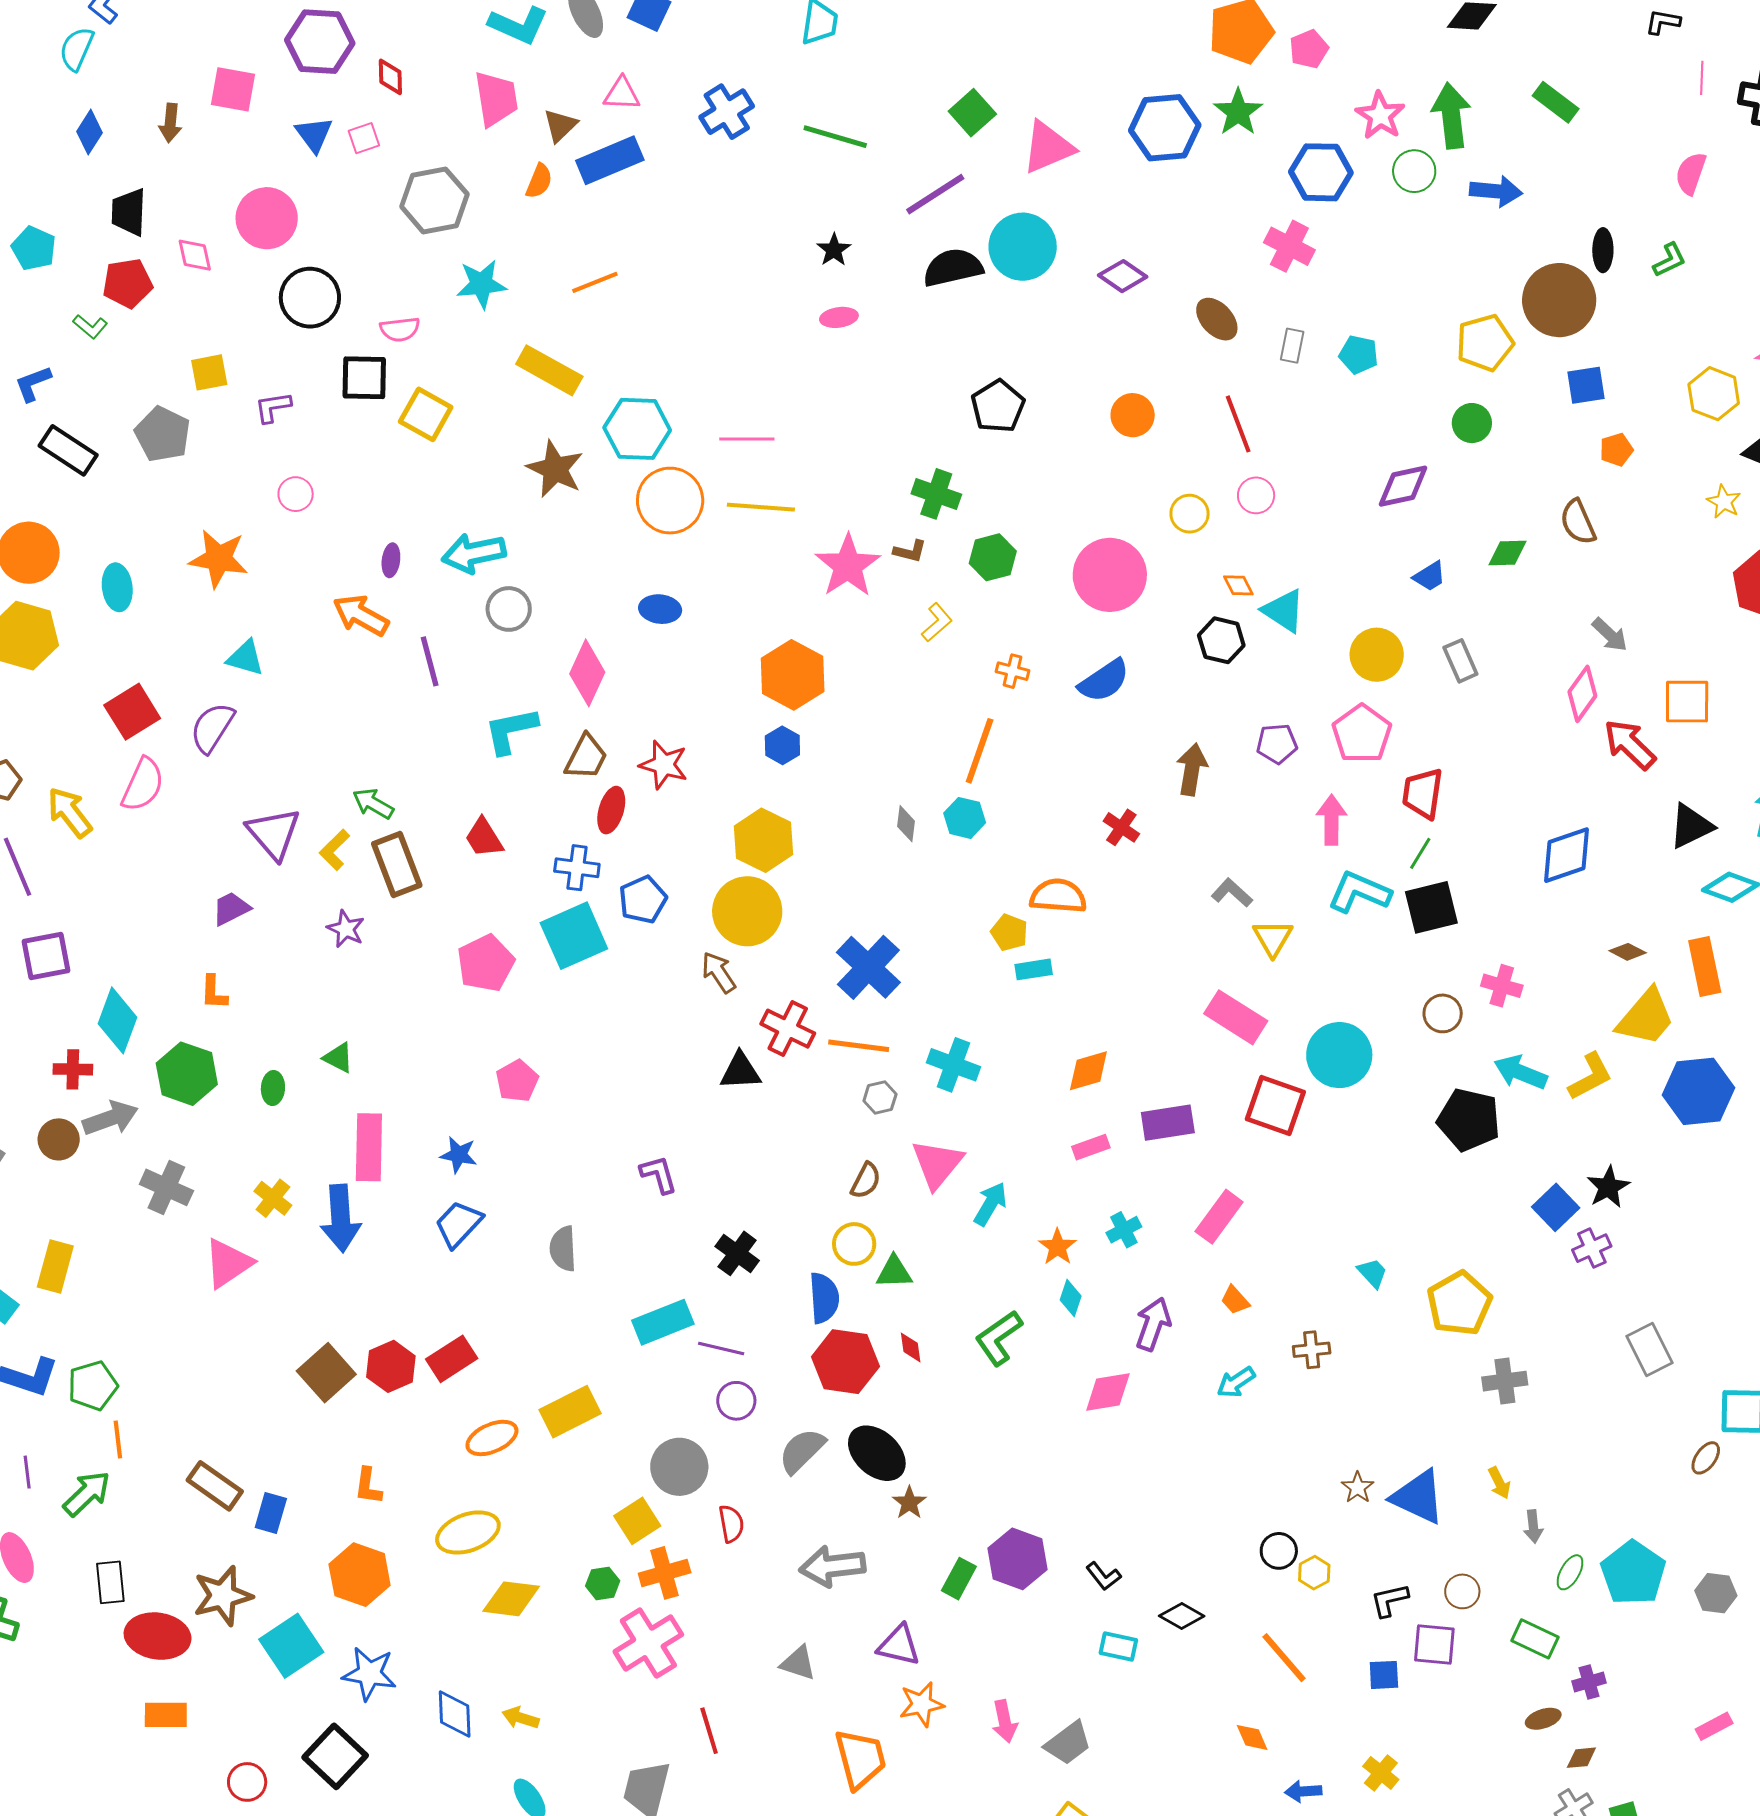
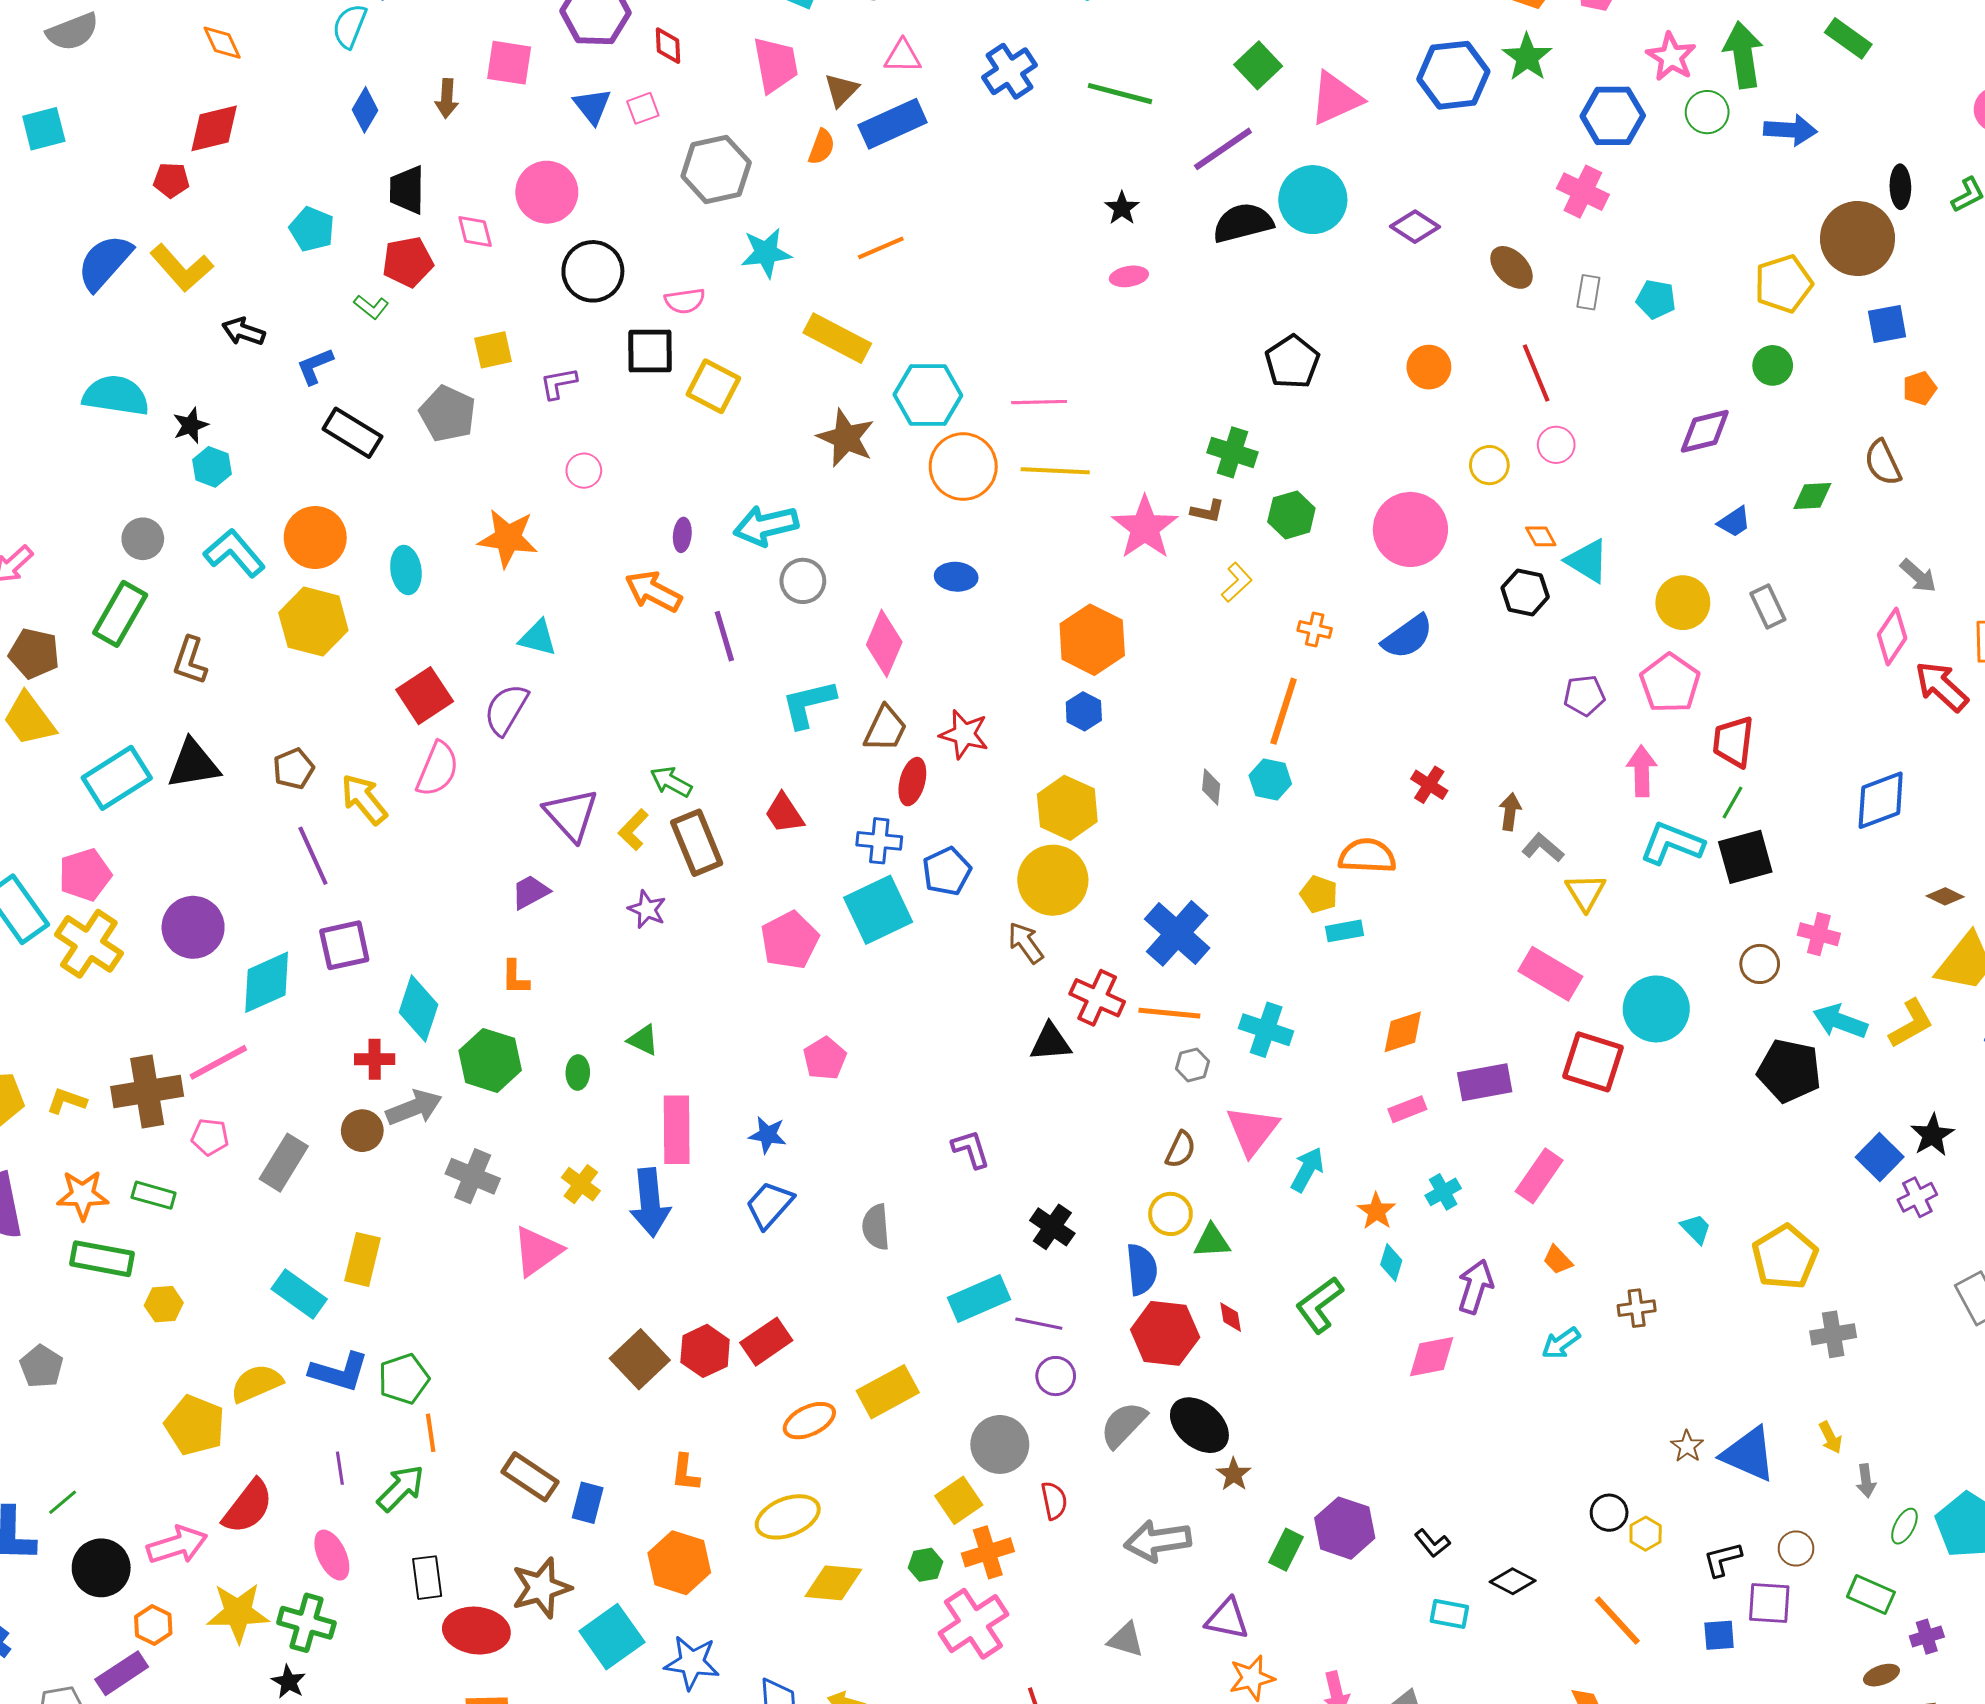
brown arrow: (1192, 769) -> (1510, 812), moved, size x0.7

